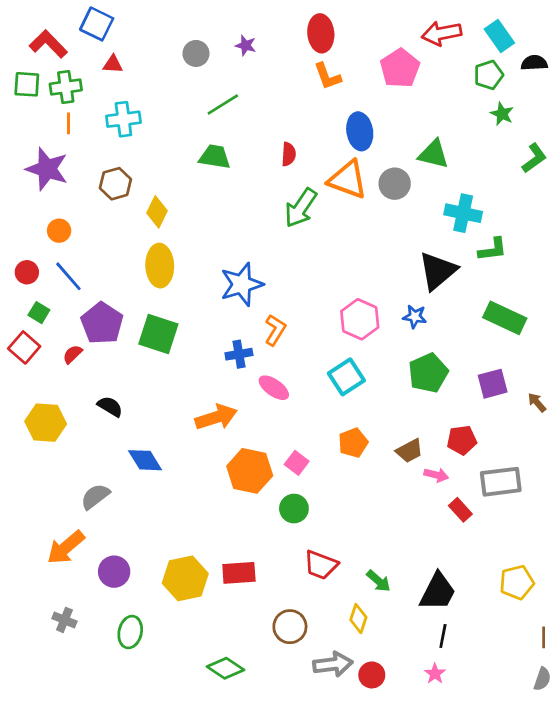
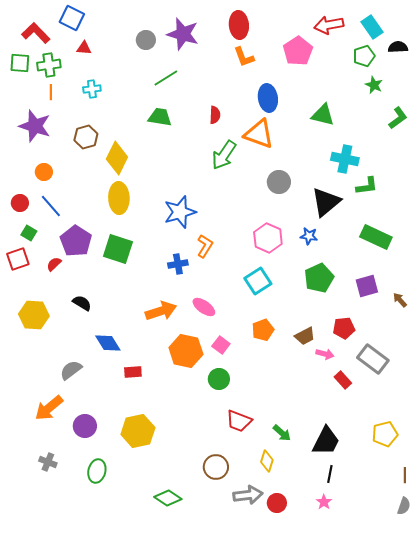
purple star: (246, 45) -> (183, 34), size x2.0
cyan cross: (123, 119) -> (92, 89), size x0.7
gray circle: (395, 184) -> (279, 182), moved
yellow diamond: (157, 212) -> (117, 158), size x1.4
red square: (24, 347) -> (18, 259), turned 30
pink ellipse: (274, 388) -> (204, 307), moved
gray rectangle: (501, 482) -> (373, 359), turned 44
red rectangle: (239, 573) -> (133, 372), moved, size x0.7

